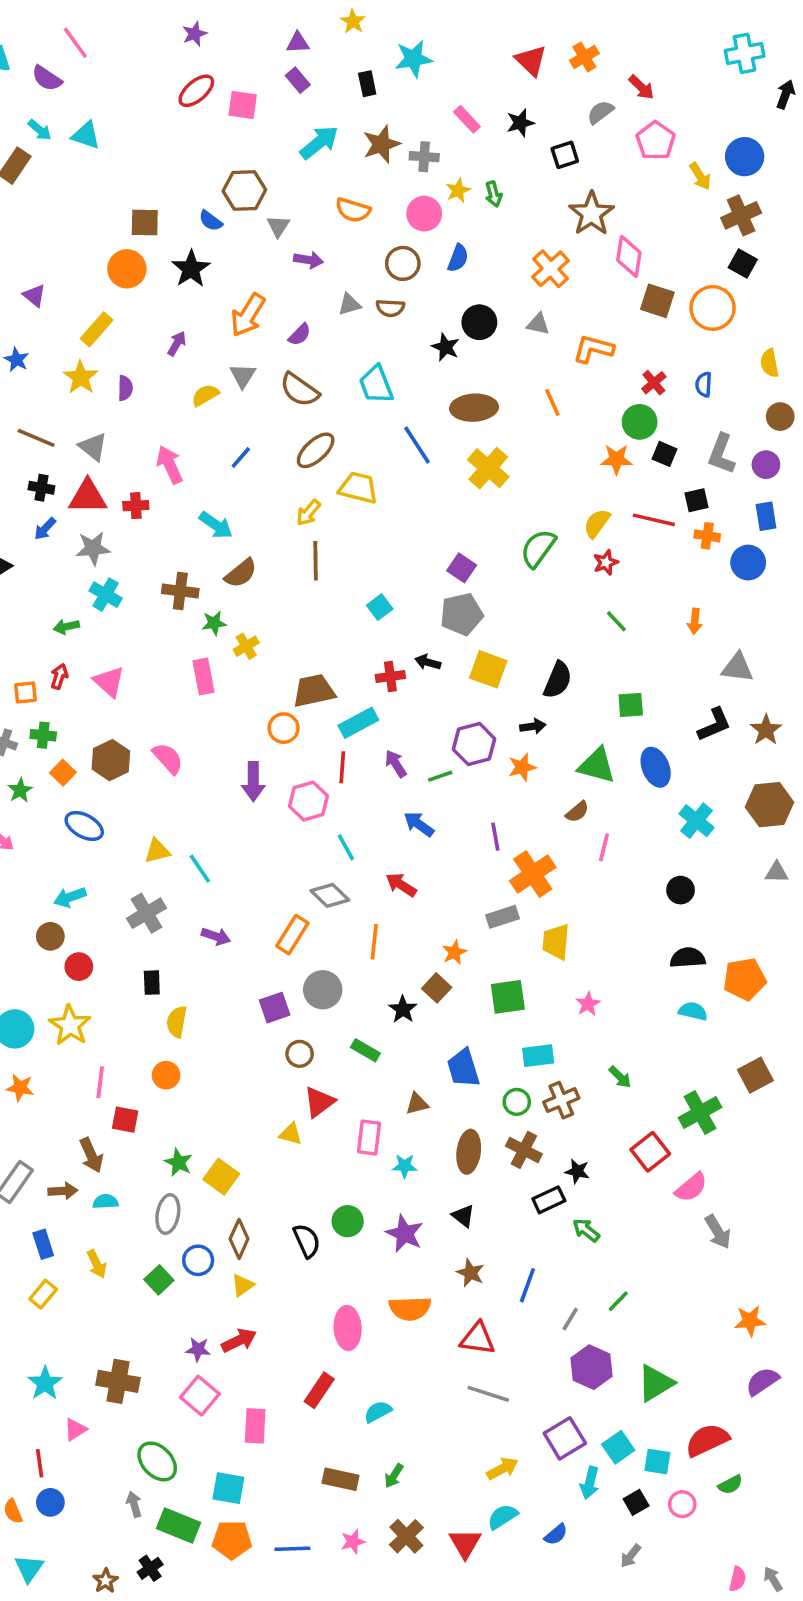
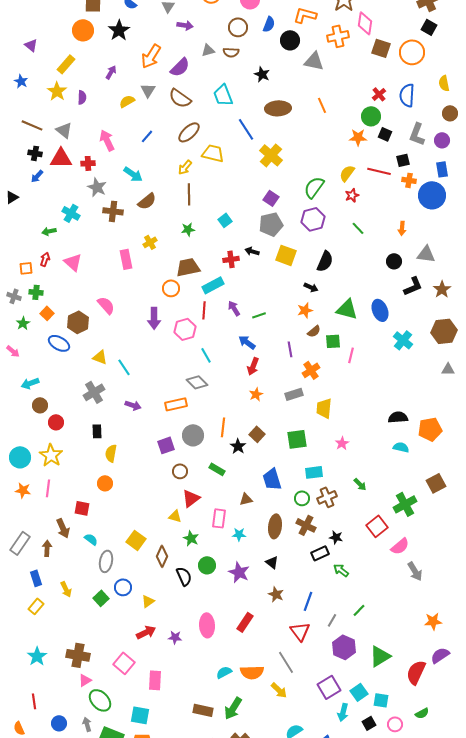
orange cross: (551, 269) -> (338, 36), moved, turned 30
black circle: (479, 322) -> (290, 40), moved
gray triangle: (538, 324) -> (314, 61), size x1.5
purple semicircle: (300, 335) -> (180, 67), size x1.5
orange L-shape: (593, 349) -> (305, 15), moved
blue semicircle: (704, 385) -> (407, 95), size x1.6
yellow cross: (488, 468) -> (271, 155), moved
gray star: (93, 548) -> (97, 187), moved, turned 30
blue circle: (748, 563) -> (432, 195), size x1.4
green star: (214, 623) -> (188, 229), moved
green square: (631, 705) -> (333, 341), moved
black arrow: (533, 726) -> (311, 287), turned 32
purple hexagon: (474, 744) -> (313, 219), moved
brown hexagon: (111, 760) -> (78, 322), moved
brown semicircle: (577, 812) -> (314, 331), moved
yellow triangle: (157, 851) -> (100, 357), turned 35
orange cross: (533, 874) -> (311, 370), size x0.7
red arrow: (401, 885) -> (253, 366), moved, turned -102
black circle: (681, 890) -> (394, 261), moved
cyan arrow: (70, 897) -> (30, 383), moved
orange rectangle: (292, 935) -> (176, 404), turned 45
orange line: (374, 942) -> (223, 427), moved
orange star: (454, 952) -> (256, 394), moved
pink line: (100, 1082) -> (48, 488), moved
green star: (179, 1162) -> (191, 538), moved
brown arrow: (63, 1191) -> (47, 548), turned -84
cyan semicircle: (106, 1202) -> (91, 539), moved, turned 40
brown diamond: (239, 1239) -> (162, 556), moved
orange semicircle: (410, 1308) -> (252, 672), moved
red triangle: (478, 1339) -> (300, 631), moved, turned 45
purple star: (198, 1349) -> (175, 637), moved
red rectangle: (319, 1390) -> (245, 622), moved
gray line: (488, 1394) -> (286, 662), turned 40
pink triangle: (75, 1429) -> (85, 680), moved
red semicircle: (707, 1440) -> (416, 672), moved, turned -40
yellow arrow: (503, 1469) -> (279, 690), moved, turned 72
green arrow: (394, 1476) -> (233, 708), size x1.6
blue circle: (50, 1502) -> (59, 723), moved

